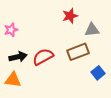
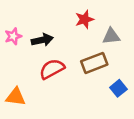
black arrow: (18, 57) -> (42, 40), moved

